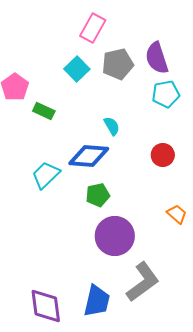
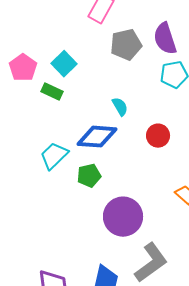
cyan square: (77, 69) -> (64, 64), moved
red circle: (163, 155) -> (158, 136), moved
green pentagon: (98, 195) -> (89, 176), moved

